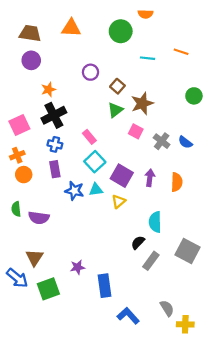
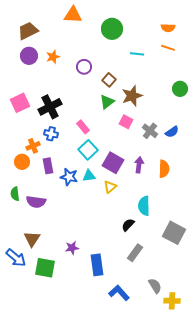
orange semicircle: (145, 14) -> (168, 28), moved
orange triangle: (71, 28) -> (73, 15), moved
brown trapezoid: (30, 33) -> (28, 31), turned -35
orange star: (48, 89) -> (53, 57), moved
pink square: (19, 125) -> (20, 103), moved
blue semicircle: (185, 142) -> (172, 132), turned -72
orange cross: (17, 155) -> (33, 146), moved
purple rectangle: (55, 169) -> (48, 166), moved
gray rectangle: (151, 261) -> (135, 253), moved
green square: (48, 289) -> (45, 268), turned 30

